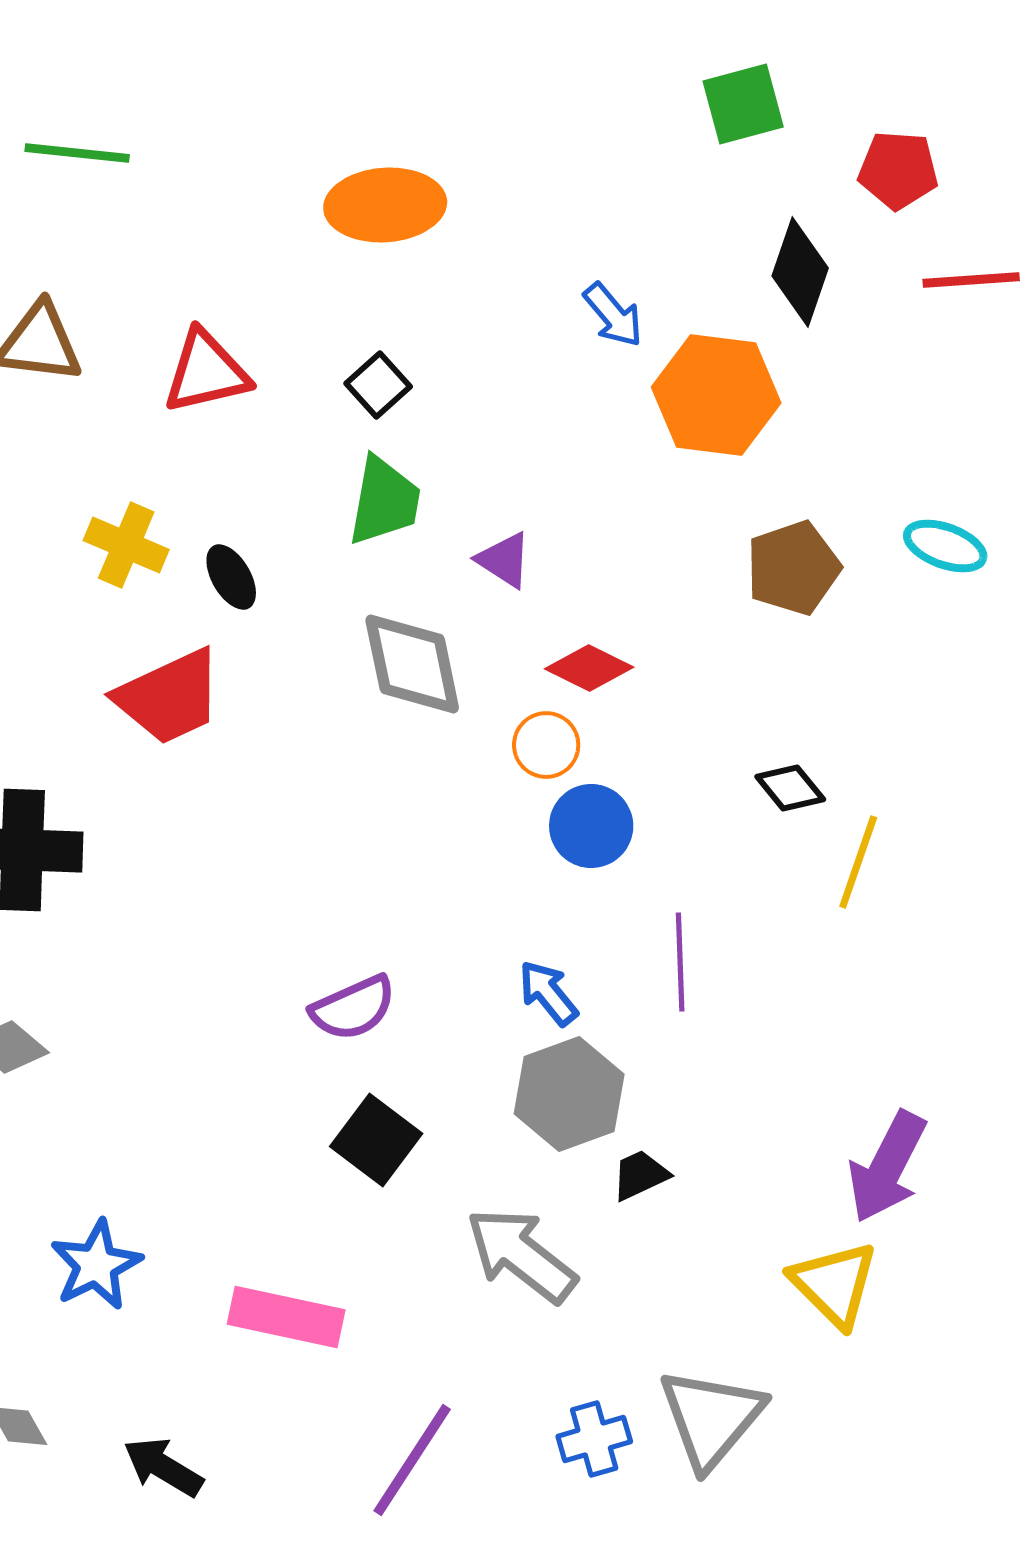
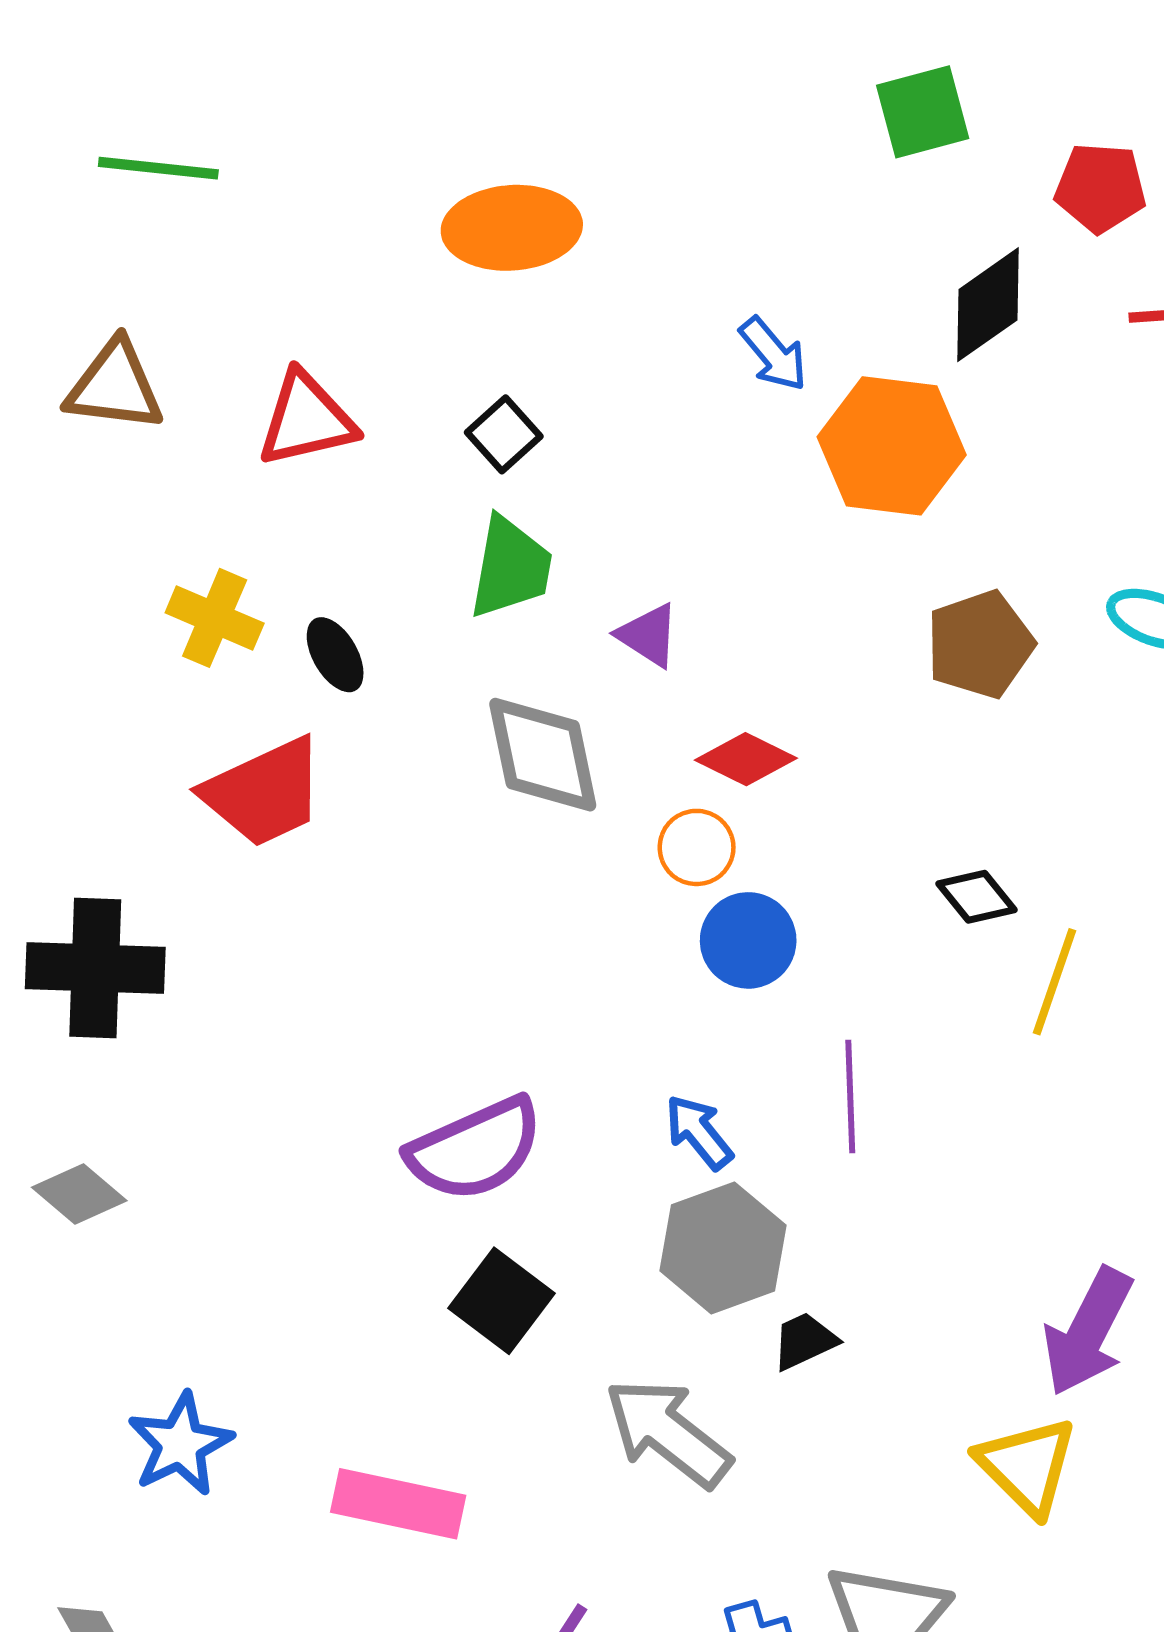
black diamond: (800, 272) -> (988, 305), turned 36
purple semicircle: (353, 1008) -> (475, 1149), size x1.4

